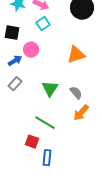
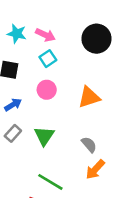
pink circle: (31, 50) -> (47, 90), moved
green triangle: (50, 89) -> (44, 136), moved

